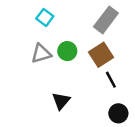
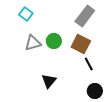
cyan square: (45, 17) -> (26, 14), moved
brown square: (101, 55) -> (81, 44), turned -30

